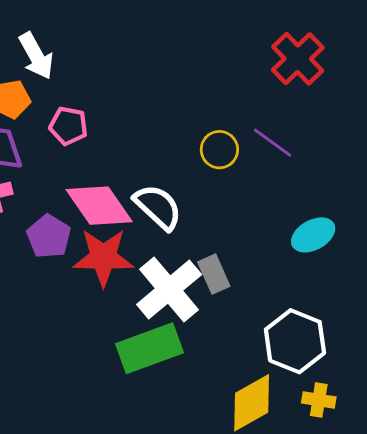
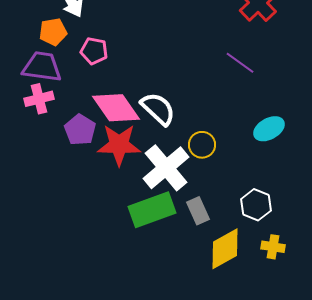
yellow circle: (219, 150) -> (202, 145), moved
gray rectangle: (214, 274) -> (198, 211), moved
white hexagon: (295, 341) -> (256, 205), size x0.7

